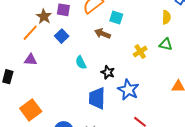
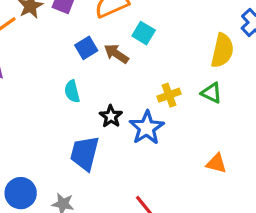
yellow semicircle: (166, 17) -> (222, 51), size x1.5
blue square: (62, 36) -> (86, 48), moved
blue star: (128, 90) -> (147, 128), moved

